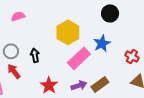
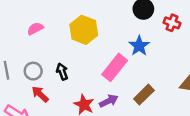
yellow hexagon: (68, 32) -> (84, 30), moved
red cross: (132, 57) -> (172, 23), moved
purple arrow: (79, 85) -> (109, 101), moved

